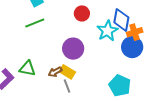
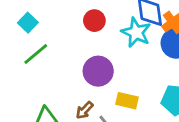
yellow rectangle: (67, 72) -> (127, 101), moved

